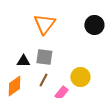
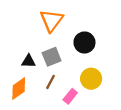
black circle: (94, 25) -> (84, 42), moved
gray square: (44, 57) -> (52, 57), turned -30

